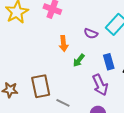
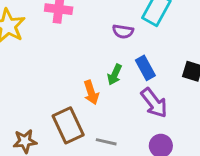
orange arrow: (64, 44) -> (91, 92), moved
blue rectangle: (109, 62) -> (145, 68), moved

